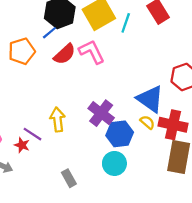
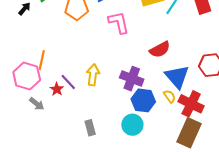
pink L-shape: (92, 52) -> (119, 22), moved
red semicircle: (65, 54) -> (160, 49), moved
purple cross: (101, 113) -> (132, 79), turned -30

